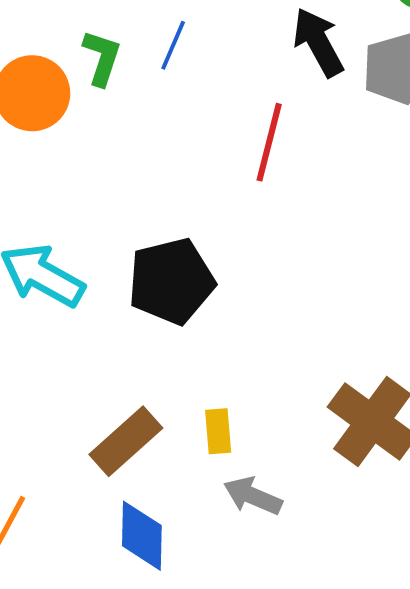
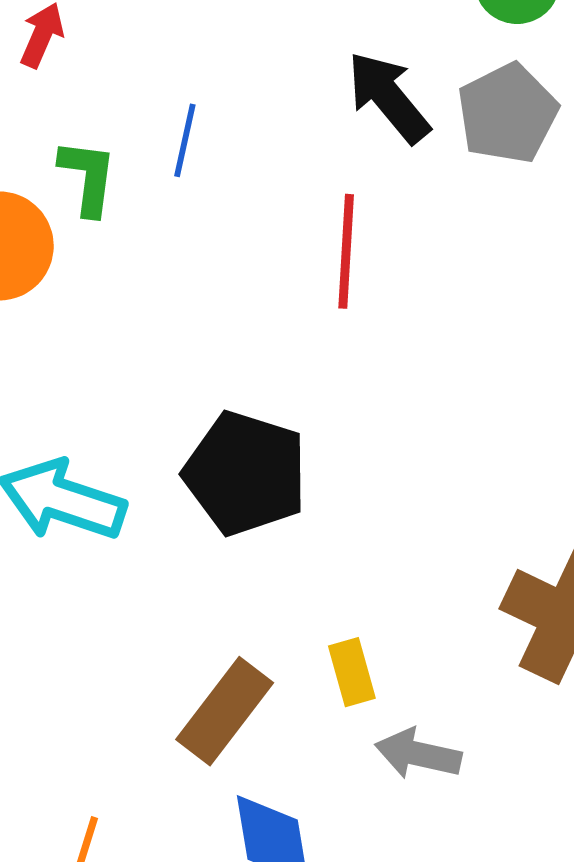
black pentagon: (171, 281) -> (246, 473), turned -30

